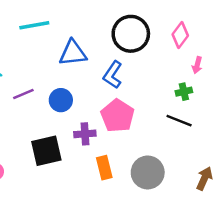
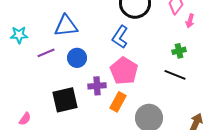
blue triangle: (73, 53) -> (66, 26), moved
pink arrow: (197, 65) -> (190, 21), moved
orange rectangle: (104, 168) -> (118, 102), moved, turned 42

